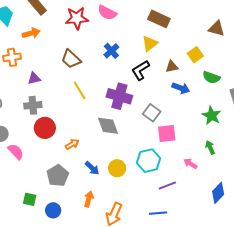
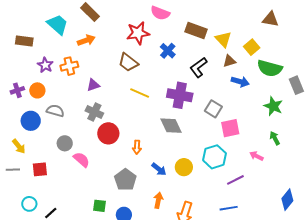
red star: (77, 18) -> (138, 33), moved
brown rectangle: (159, 19) -> (196, 30), moved
yellow triangle: (150, 44) -> (223, 39), moved, turned -30
green semicircle: (211, 77) -> (270, 68), size x1.4
yellow line: (80, 90) -> (140, 93), turned -30
gray cross: (33, 105) -> (94, 112), turned 36
orange arrow: (72, 144) -> (137, 147), turned 128
blue diamond: (218, 193) -> (287, 200), moved

